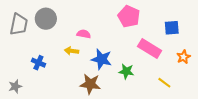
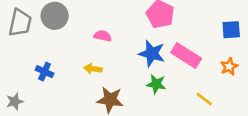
blue square: (172, 28) -> (231, 30), moved
yellow arrow: (72, 51) -> (93, 69), moved
blue star: (101, 59) -> (152, 53), moved

